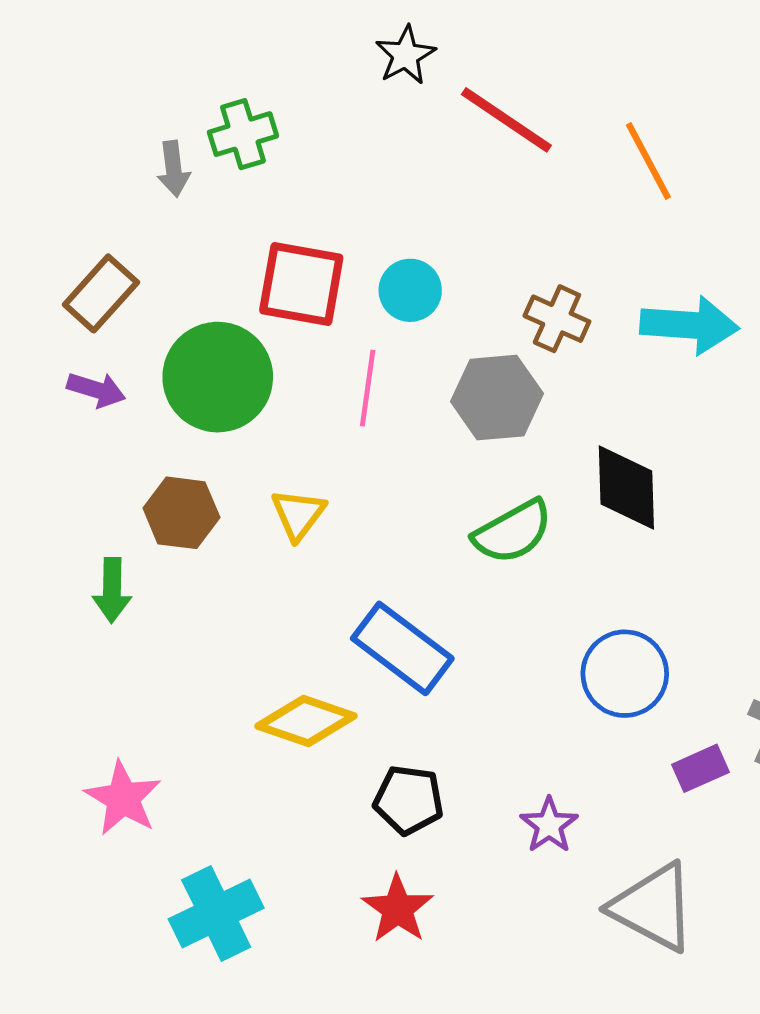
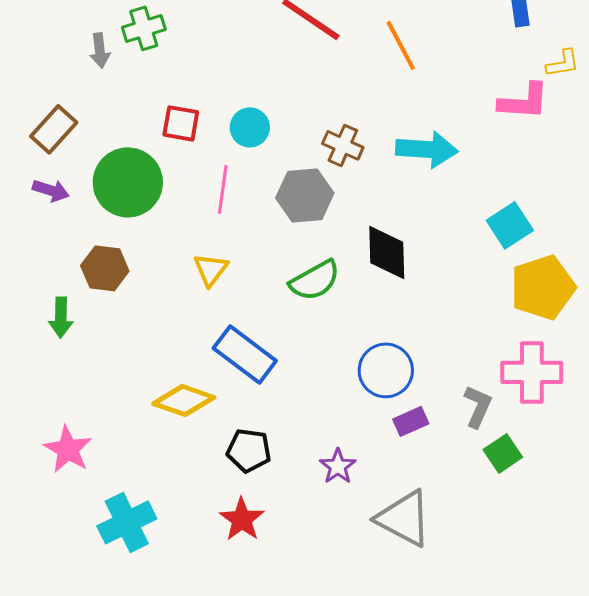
red square: (301, 284) -> (181, 123), size x0.7
yellow triangle: (298, 514) -> (211, 269), moved
purple rectangle: (700, 768) -> (411, 421), moved

